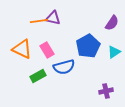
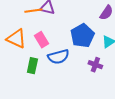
green rectangle: (38, 76) -> (32, 66), turned -49
purple cross: (106, 91) -> (95, 65), moved, turned 32

